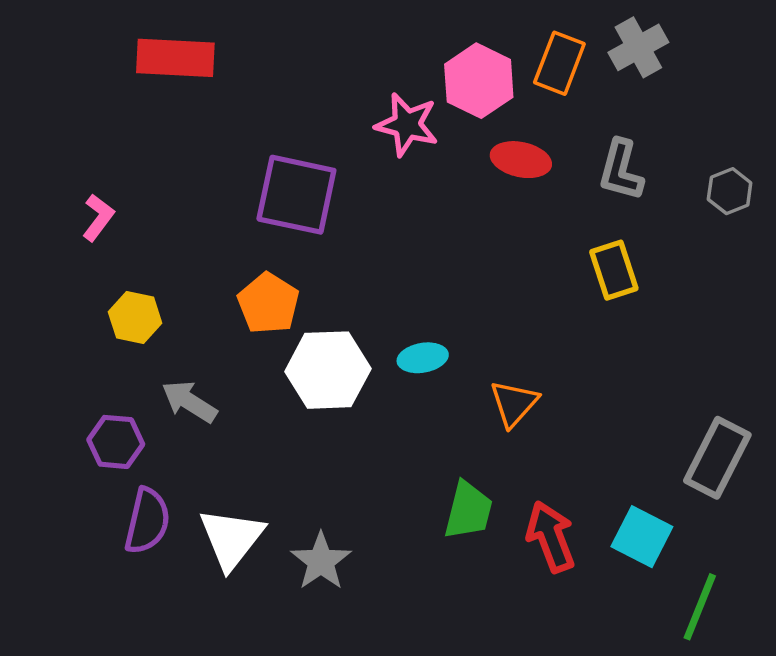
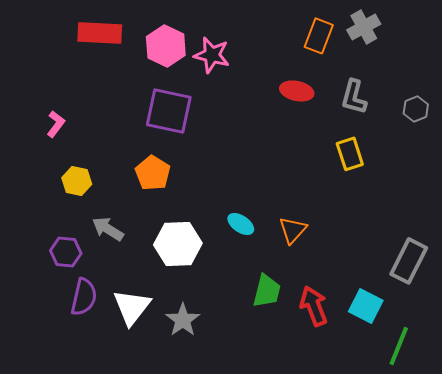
pink hexagon: (479, 81) -> (166, 46), moved
pink star: (407, 125) -> (212, 55), moved
cyan ellipse: (423, 358) -> (241, 224), moved, turned 44
white hexagon: (328, 370) -> (178, 244), moved

